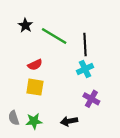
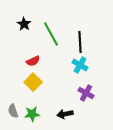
green line: (54, 36) -> (51, 34), turned 30
cyan cross: (85, 69) -> (80, 65), turned -35
yellow square: (35, 87) -> (33, 82), turned 36

